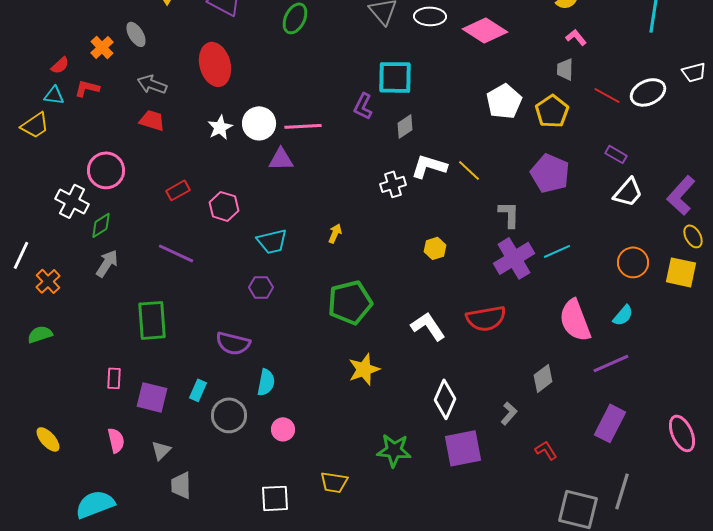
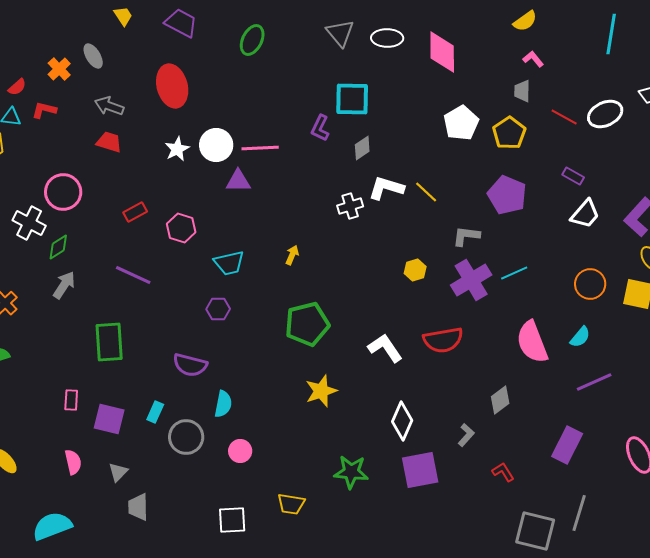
pink diamond: (485, 30) -> (442, 52), turned 57
gray L-shape: (509, 214) -> (466, 236), turned -84
yellow hexagon: (435, 248) -> (415, 270), moved
purple line: (611, 363) -> (594, 382), moved

